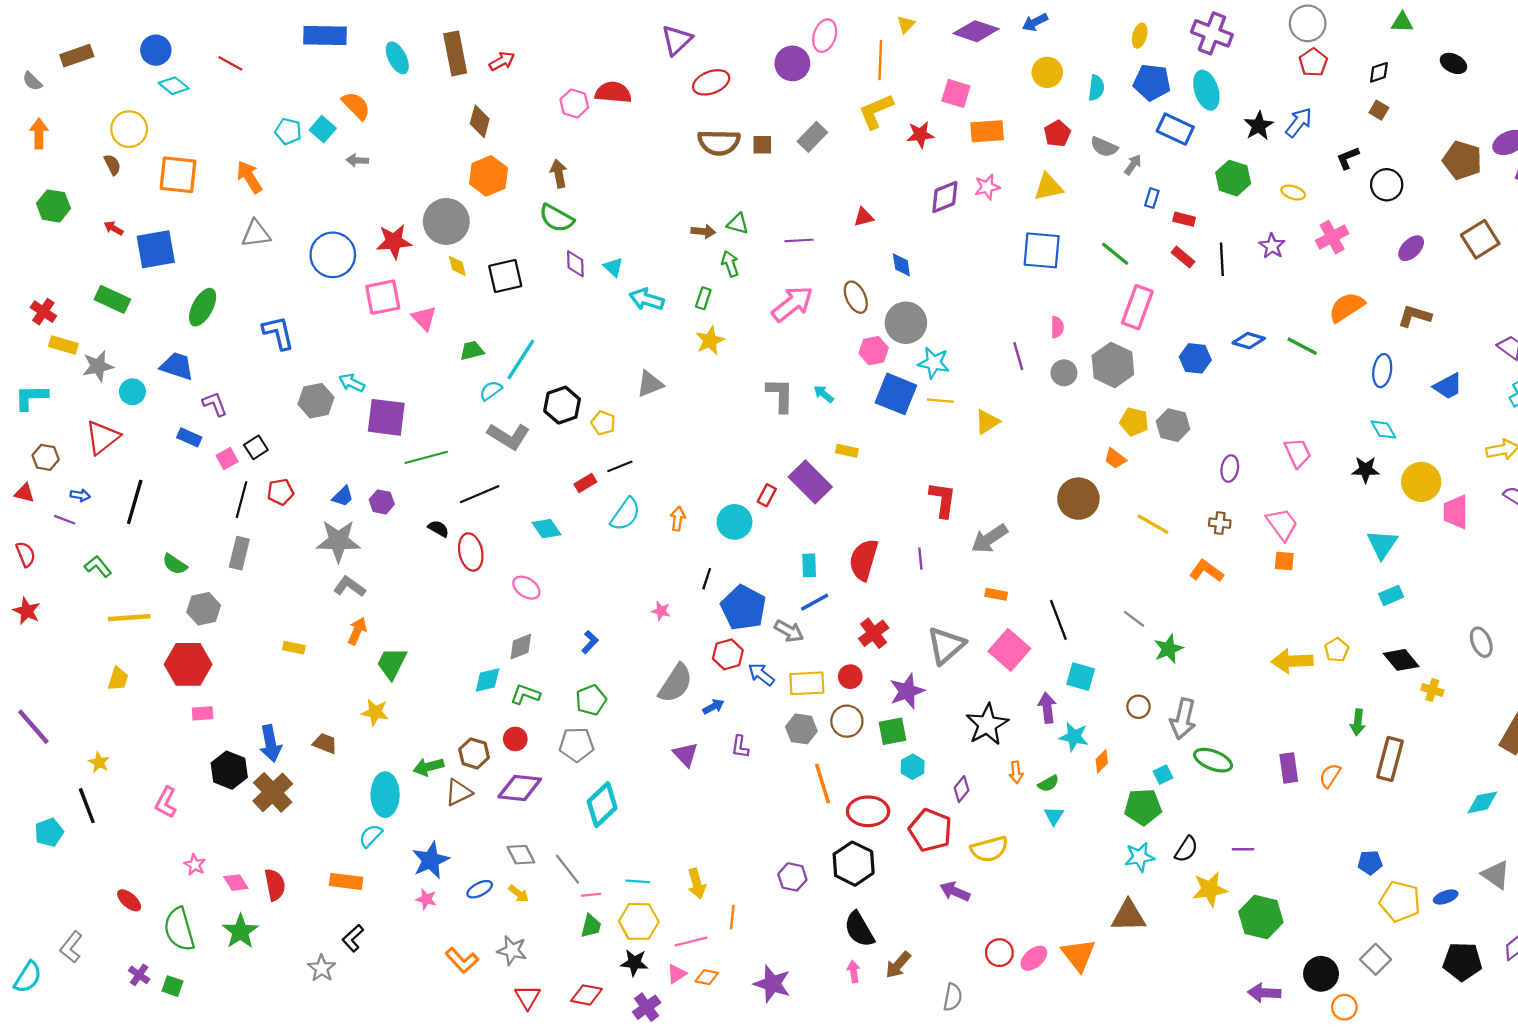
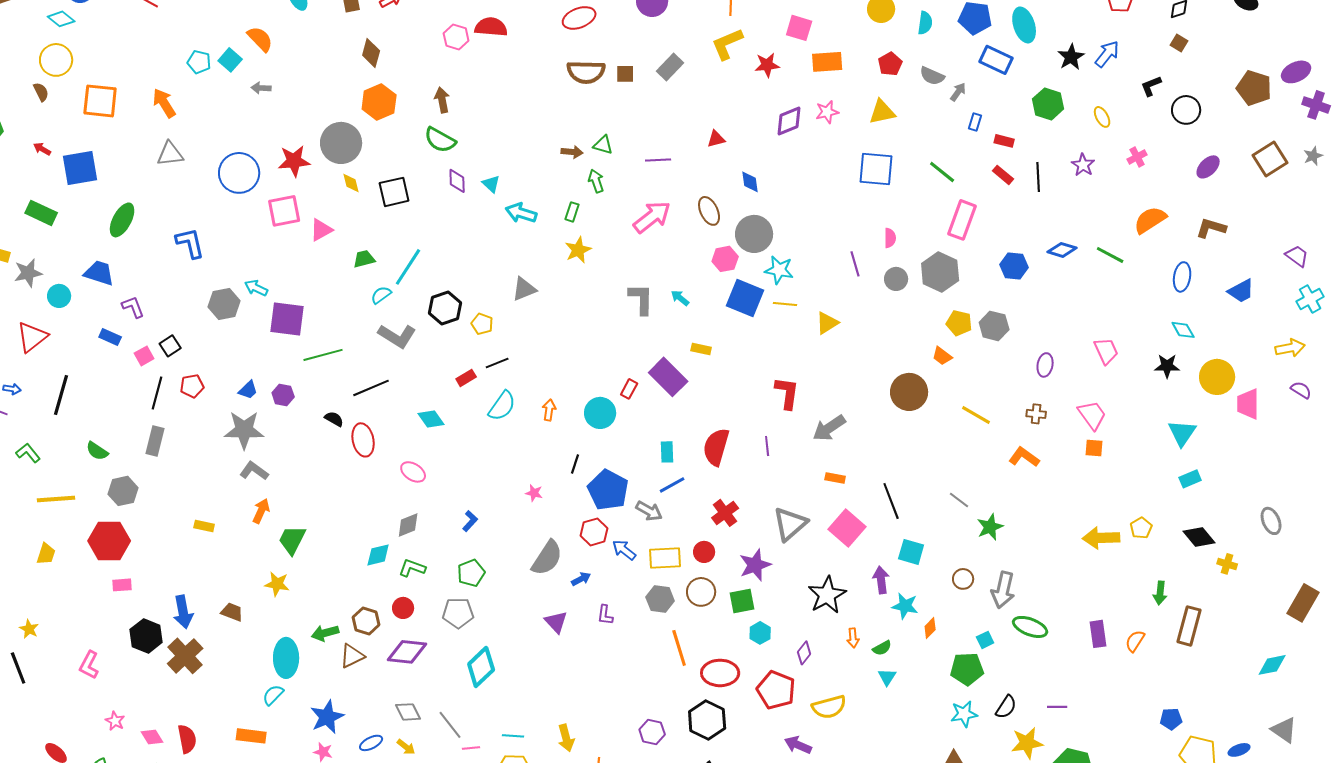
cyan diamond: (174, 86) -> (61, 19), moved
yellow ellipse: (1293, 193) -> (1102, 117), turned 45
pink cross: (1332, 237) -> (1137, 157), size x0.7
pink triangle: (424, 318) -> (321, 230), turned 45

